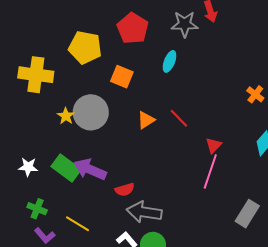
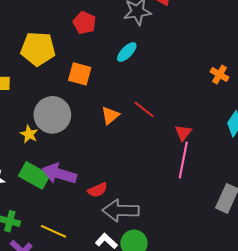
red pentagon: (133, 28) -> (85, 23), size x0.7
cyan ellipse: (170, 61) -> (127, 52), turned 30
yellow star: (66, 116) -> (29, 134), moved

